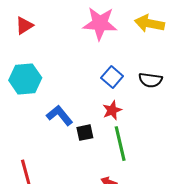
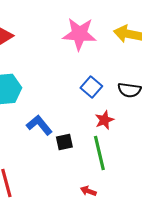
red star: (112, 110) -> (104, 120), moved

